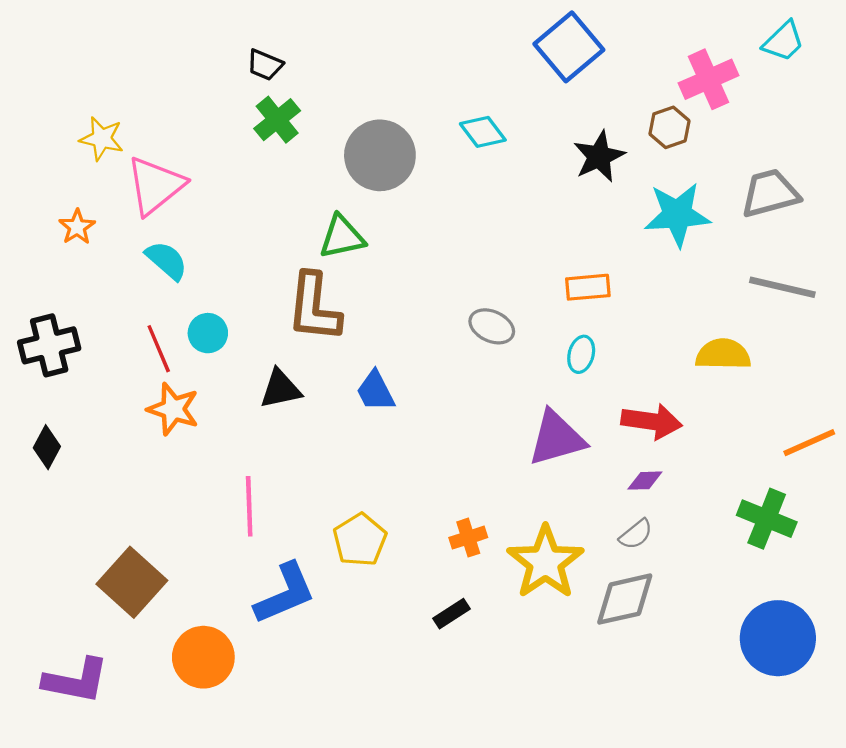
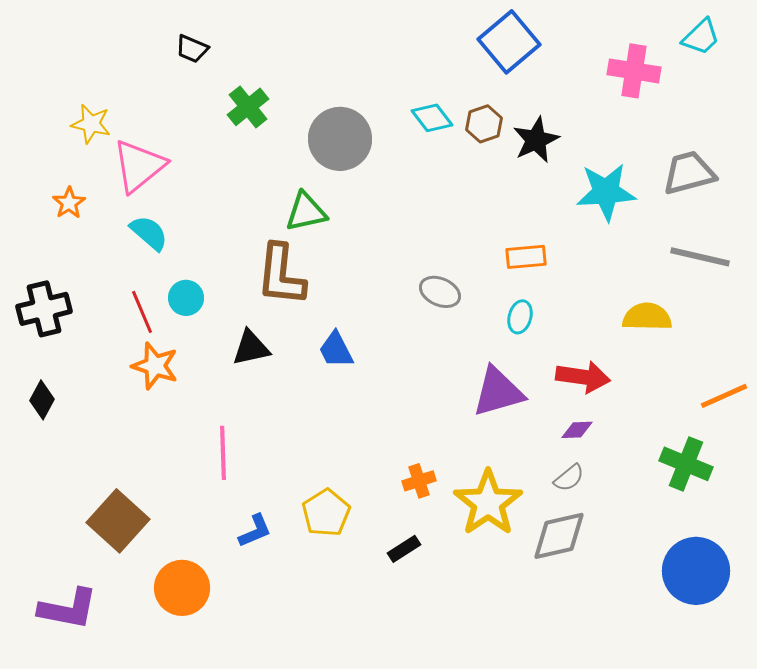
black trapezoid: (265, 65) -> (192, 49), moved
pink cross: (709, 79) -> (634, 71), turned 33
brown hexagon: (669, 127) -> (484, 124), moved
yellow pentagon: (360, 540) -> (326, 513), moved
blue L-shape: (285, 593) -> (255, 531), size x0.6

